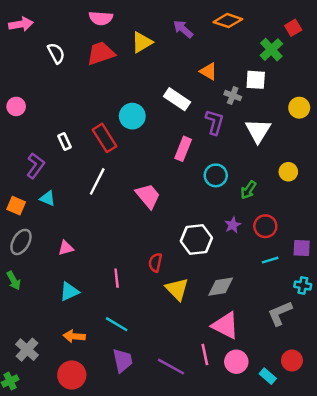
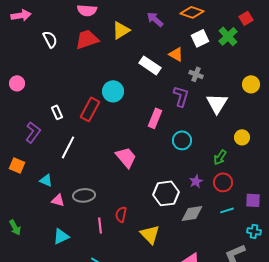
white square: (256, 80) -> (200, 38), moved, turned -30
white rectangle: (177, 99) -> (150, 65), moved
red rectangle: (104, 138) -> (90, 109), turned 60
white line: (97, 181) -> (68, 147), moved
green arrow: (248, 190) -> (220, 157), moved
cyan triangle: (48, 198) -> (46, 180), moved
gray ellipse: (21, 242) -> (84, 195), moved, turned 55
pink triangle: (66, 248) -> (58, 200), turned 32
red semicircle: (155, 263) -> (121, 214), moved
gray diamond: (221, 287) -> (192, 213), moved

